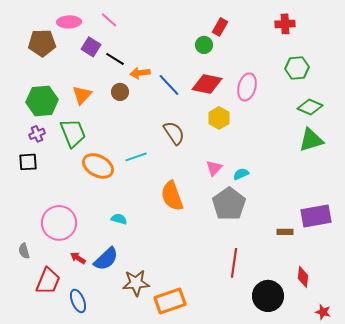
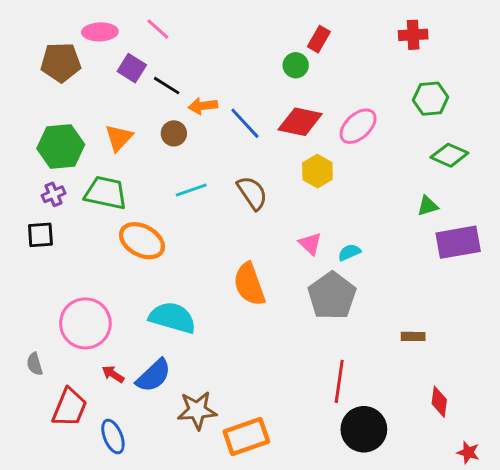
pink ellipse: (247, 87) -> (358, 126), turned 32
green trapezoid: (73, 133) -> (106, 193), turned -56
green triangle: (311, 140) -> (428, 206), moved, size x0.6
cyan line: (136, 157) -> (191, 190), moved
pink triangle: (214, 168) -> (310, 244), turned -30
purple rectangle: (316, 216) -> (458, 242), moved
cyan semicircle: (119, 219) -> (172, 318), size x2.0
black circle: (268, 296) -> (364, 429), moved

